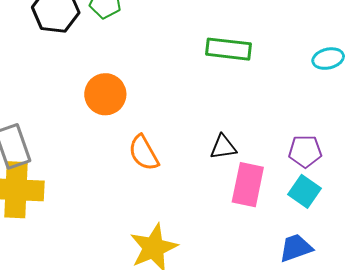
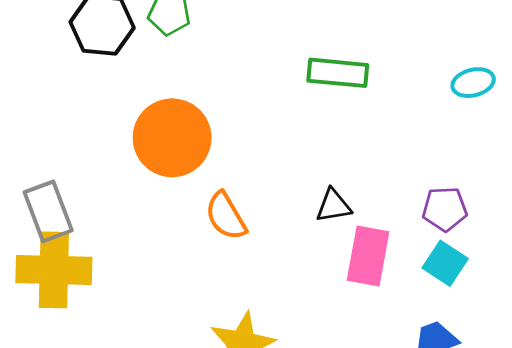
orange circle: (105, 94) -> (172, 138), size x1.4

